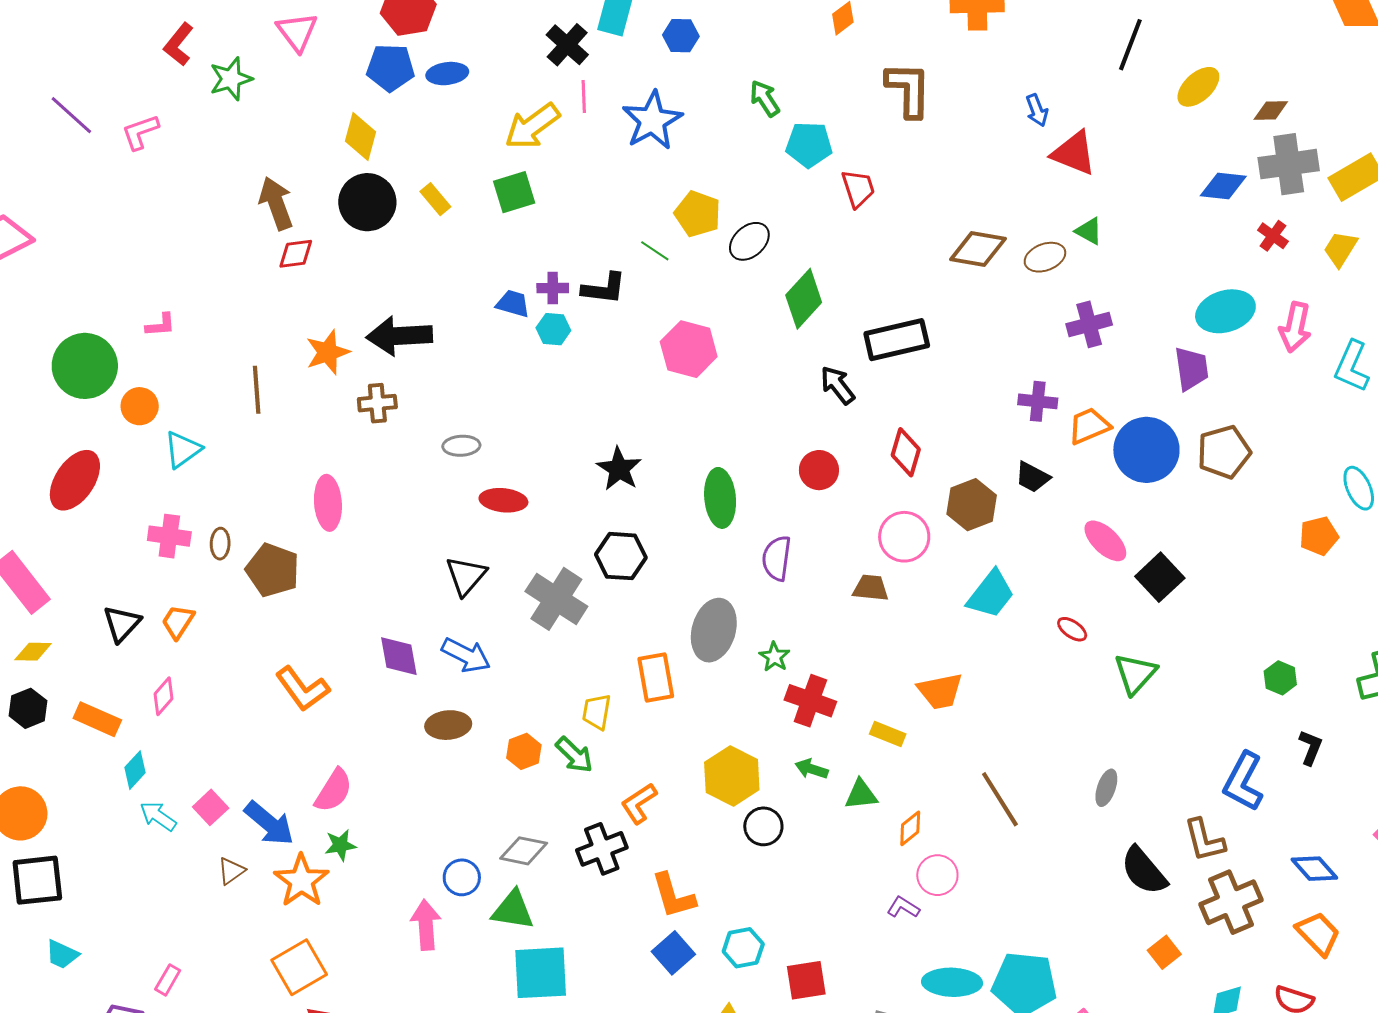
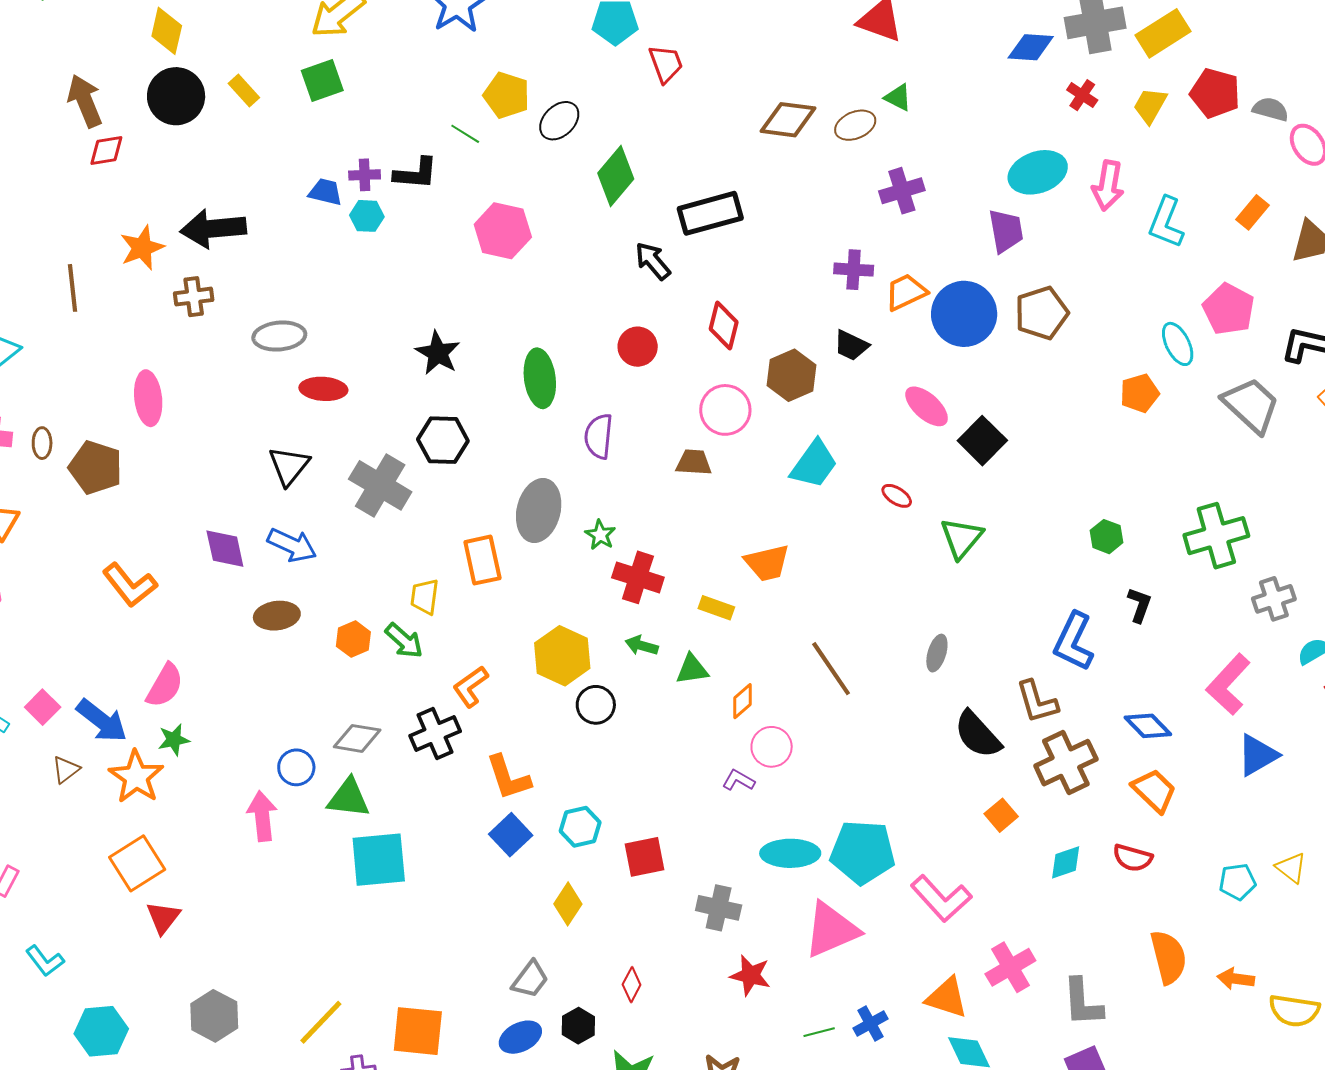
gray ellipse: (461, 446) -> (279, 336), size x1.4

